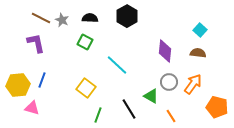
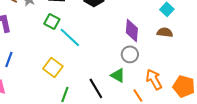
cyan line: (117, 65) -> (70, 37), moved
gray circle: (169, 82) -> (130, 54), moved
orange arrow: (193, 84) -> (154, 79), moved, turned -65

